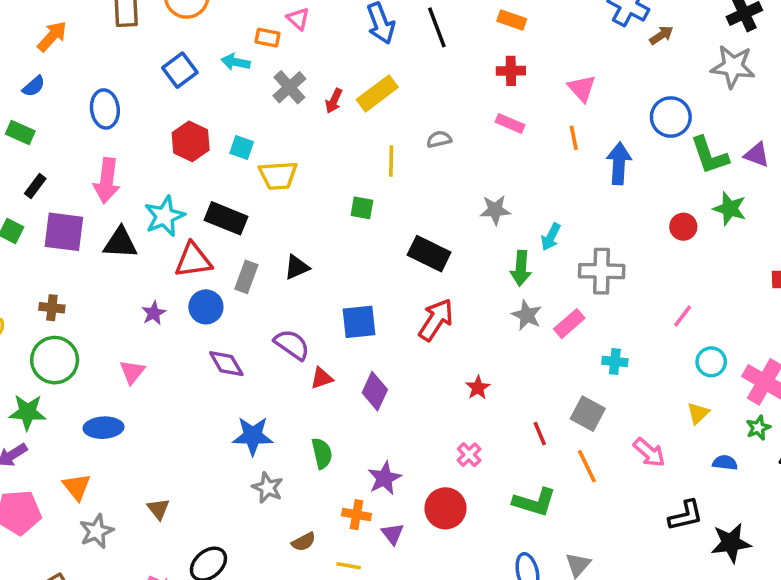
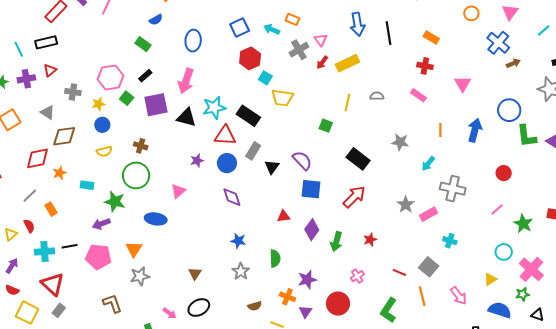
pink triangle: (298, 19) -> (321, 40), moved
orange line: (574, 138) -> (440, 130), moved
red hexagon: (191, 141) -> (250, 58), moved
green star: (730, 209) -> (523, 224), moved
purple square: (64, 232) -> (156, 105), turned -30
black triangle: (297, 267) -> (272, 167), moved, turned -42
green arrow: (521, 268) -> (336, 242), moved
pink line: (683, 316) -> (497, 209), moved
purple semicircle: (292, 345) -> (302, 160), moved
red line: (540, 434) -> (399, 272), turned -56
blue star: (253, 436) -> (238, 241), size x0.7
blue semicircle: (725, 463) -> (500, 310), size x1.6
green L-shape: (534, 502) -> (389, 310), turned 95
brown triangle: (158, 509) -> (195, 274), moved

